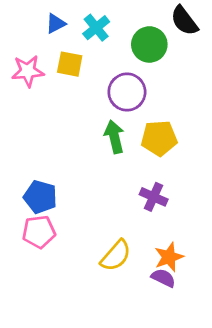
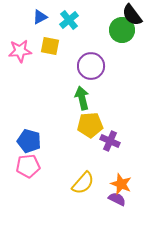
green circle: (149, 44) -> (122, 30), moved
yellow pentagon: (159, 138) -> (90, 125), moved
orange star: (169, 257) -> (121, 184), turned -30

